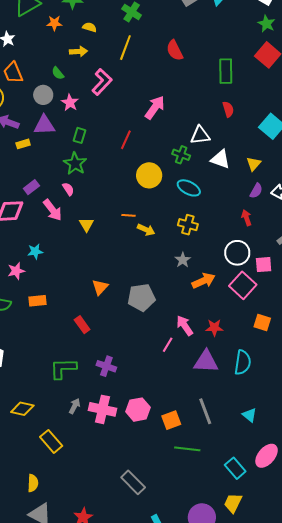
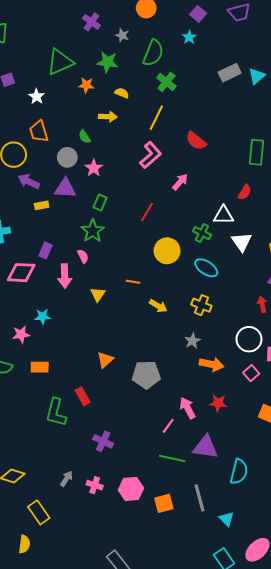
red semicircle: (175, 50) -> (196, 141), moved, turned -30
pink L-shape: (102, 82) -> (151, 155), moved
pink arrow: (155, 107) -> (180, 182), size x0.7
red semicircle: (228, 109) -> (245, 192), moved, turned 42
white triangle: (220, 159) -> (242, 242), turned 30
purple rectangle: (31, 187) -> (46, 250), turned -35
pink arrow: (53, 210) -> (65, 276), turned 30
orange line: (128, 215) -> (133, 282), moved
orange arrow: (203, 281) -> (211, 364), turned 30
pink square: (243, 285) -> (251, 373), size x0.6
red star: (214, 328) -> (218, 403), moved
cyan semicircle: (243, 362) -> (239, 472), moved
green L-shape: (63, 368) -> (56, 412), moved, turned -80
pink cross: (102, 409) -> (95, 485), size x0.6
cyan triangle: (249, 415) -> (227, 519), moved
green line: (187, 449) -> (172, 458), moved
yellow semicircle: (33, 483) -> (24, 544), moved

